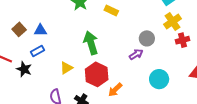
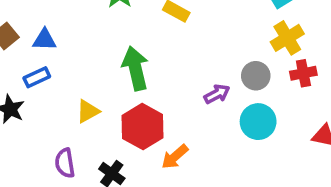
gray circle: (147, 38) -> (256, 76), moved
cyan circle: (159, 79) -> (258, 122), moved

